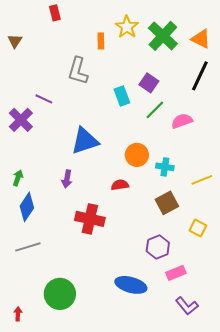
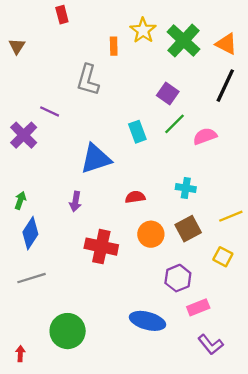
cyan rectangle: (122, 96) -> (137, 132), moved
orange circle: (137, 155) -> (151, 234), moved
yellow line: (202, 180) -> (231, 216), moved
red semicircle: (120, 185) -> (135, 197), moved

